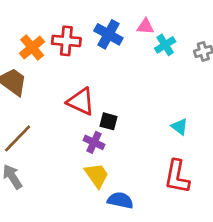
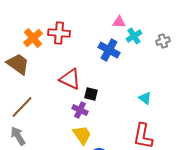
blue cross: (108, 34) -> (109, 50), moved

